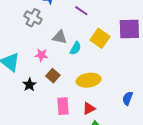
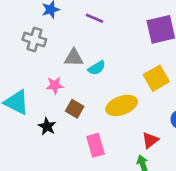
yellow square: (100, 38) -> (156, 78), moved, turned 36
cyan semicircle: (75, 48) -> (97, 68), turned 40
red triangle: (89, 108) -> (150, 140), moved

